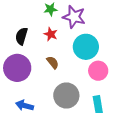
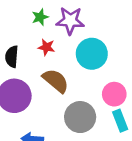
brown semicircle: (53, 62) -> (56, 81), size x1.6
pink circle: (98, 71) -> (114, 94), moved

